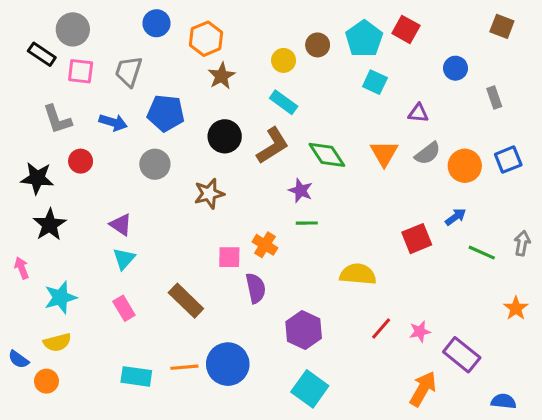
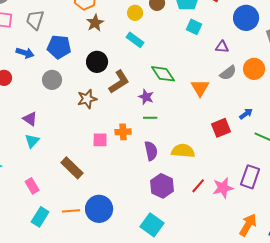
blue circle: (455, 68) -> (246, 18), size x1.6
brown L-shape: (273, 146) -> (119, 82), moved
orange triangle: (384, 153) -> (200, 88), moved
orange circle: (465, 166) -> (254, 69), moved
orange cross: (265, 245) -> (123, 132), turned -35
purple semicircle: (256, 288) -> (151, 151), moved
pink rectangle: (124, 308) -> (32, 186), moved
purple hexagon: (304, 330) -> (162, 186), moved
pink star: (420, 332) -> (223, 188), size x1.5
purple rectangle: (462, 355) -> (250, 177), moved, turned 70
cyan rectangle: (136, 376) -> (40, 217), turned -66
orange arrow: (423, 389) -> (248, 225), moved

